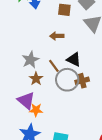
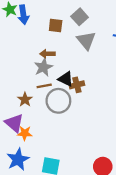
gray star: (30, 60) -> (43, 67), moved
brown line: (54, 66) -> (44, 86), turned -64
brown cross: (82, 81) -> (77, 85), moved

